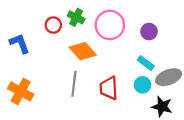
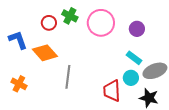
orange diamond: (83, 51) -> (45, 53), moved
red trapezoid: (109, 88) -> (112, 91), moved
orange cross: (21, 91) -> (19, 84), size x0.7

